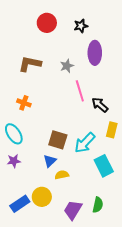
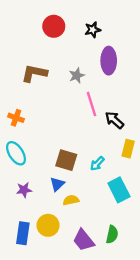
orange cross: (24, 103) -> (16, 118), moved
cyan arrow: (85, 143) -> (97, 164), size x0.6
purple star: (14, 161) -> (24, 190), moved
blue rectangle: (20, 204) -> (23, 233), turned -48
purple trapezoid: (73, 210) -> (83, 240), turned -70

